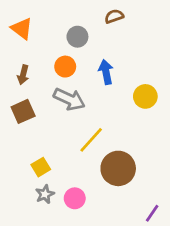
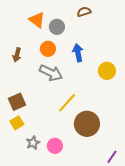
orange triangle: (22, 29) -> (37, 20), moved
brown square: (23, 111) -> (17, 102), moved
yellow square: (41, 167) -> (17, 123), moved

